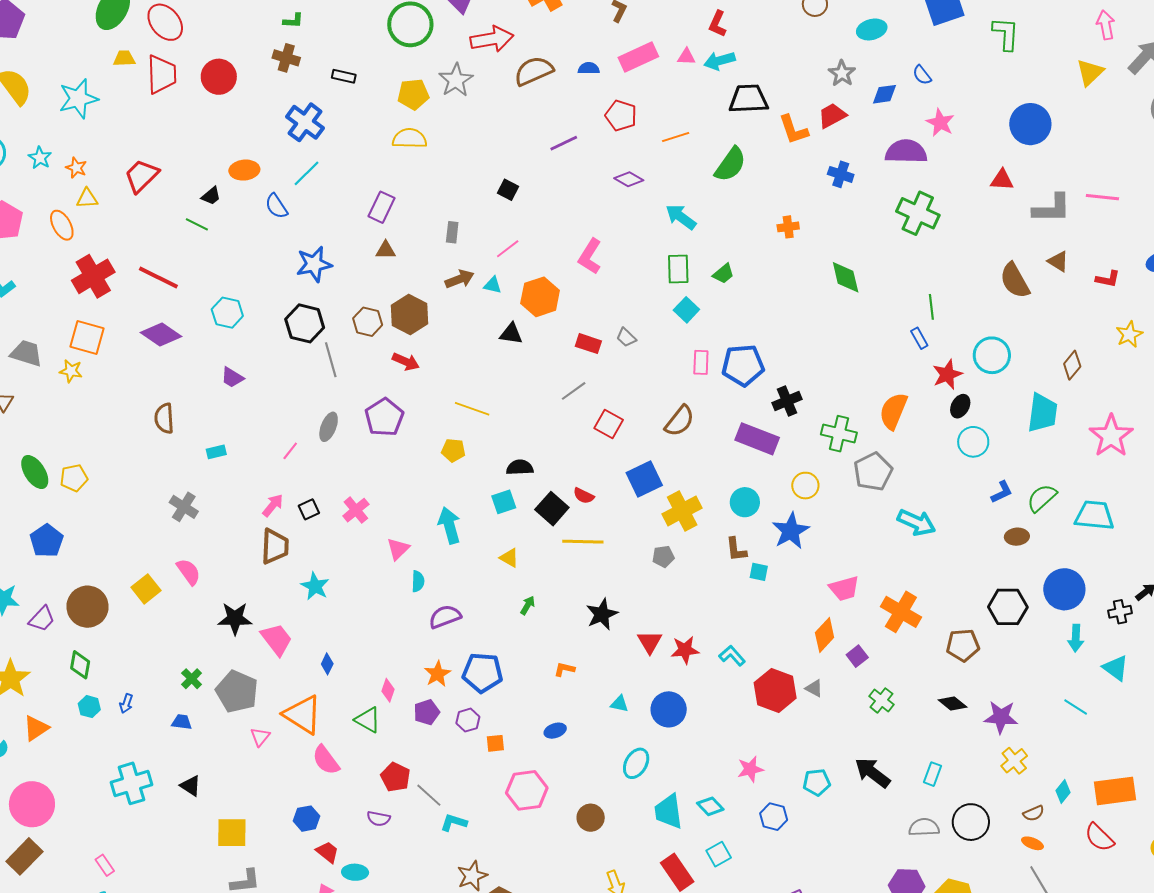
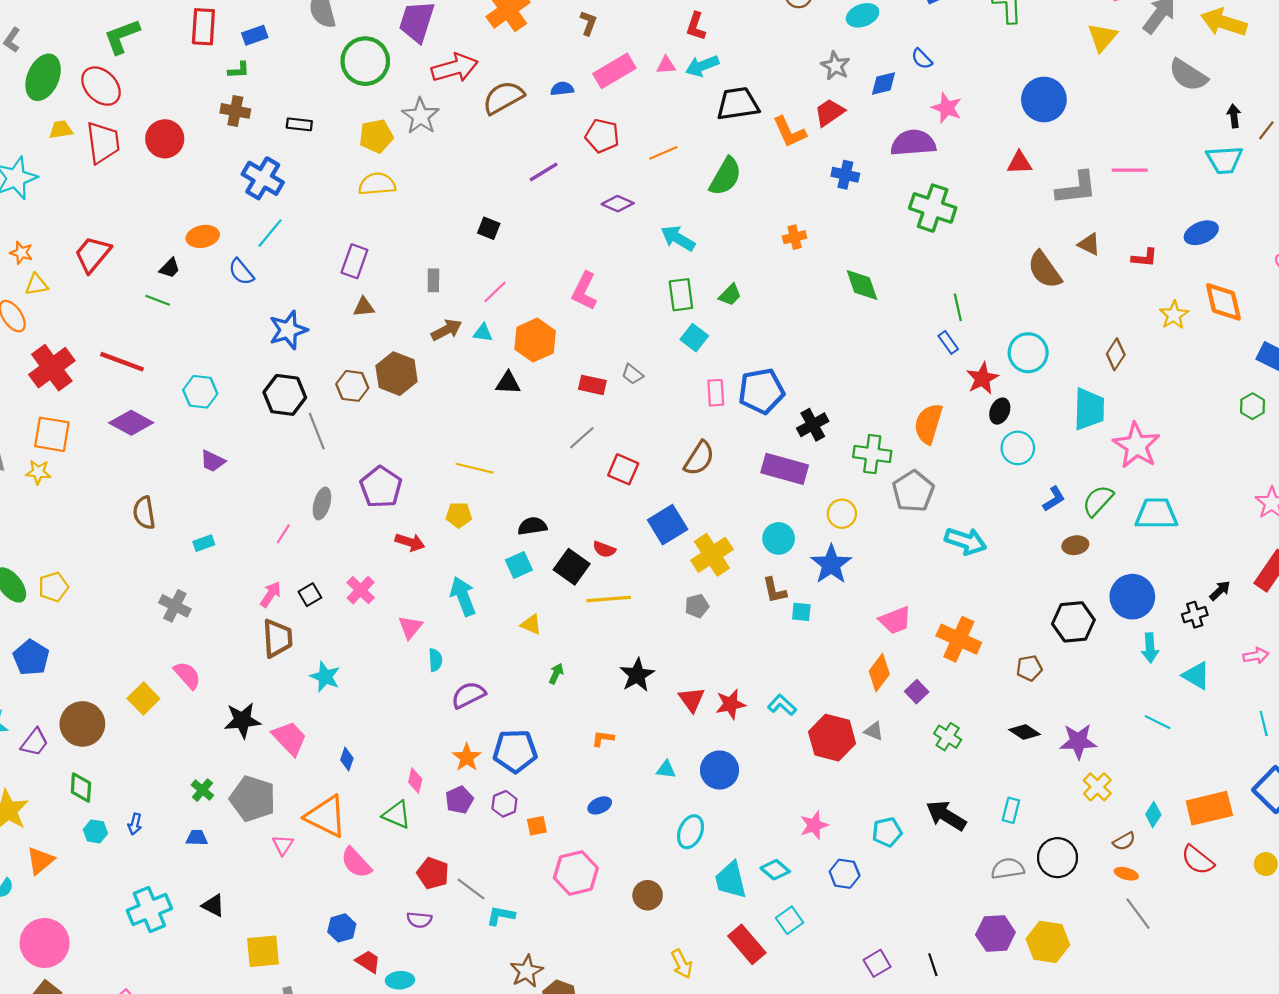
red arrow: (406, 362) -> (410, 542), moved
pink star: (1111, 436) -> (1136, 445), moved
brown pentagon: (963, 645) -> (1029, 668), size x0.7

